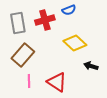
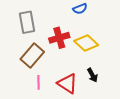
red cross: (45, 20) -> (59, 38), moved
black arrow: (91, 66) -> (92, 75), moved, turned -136

